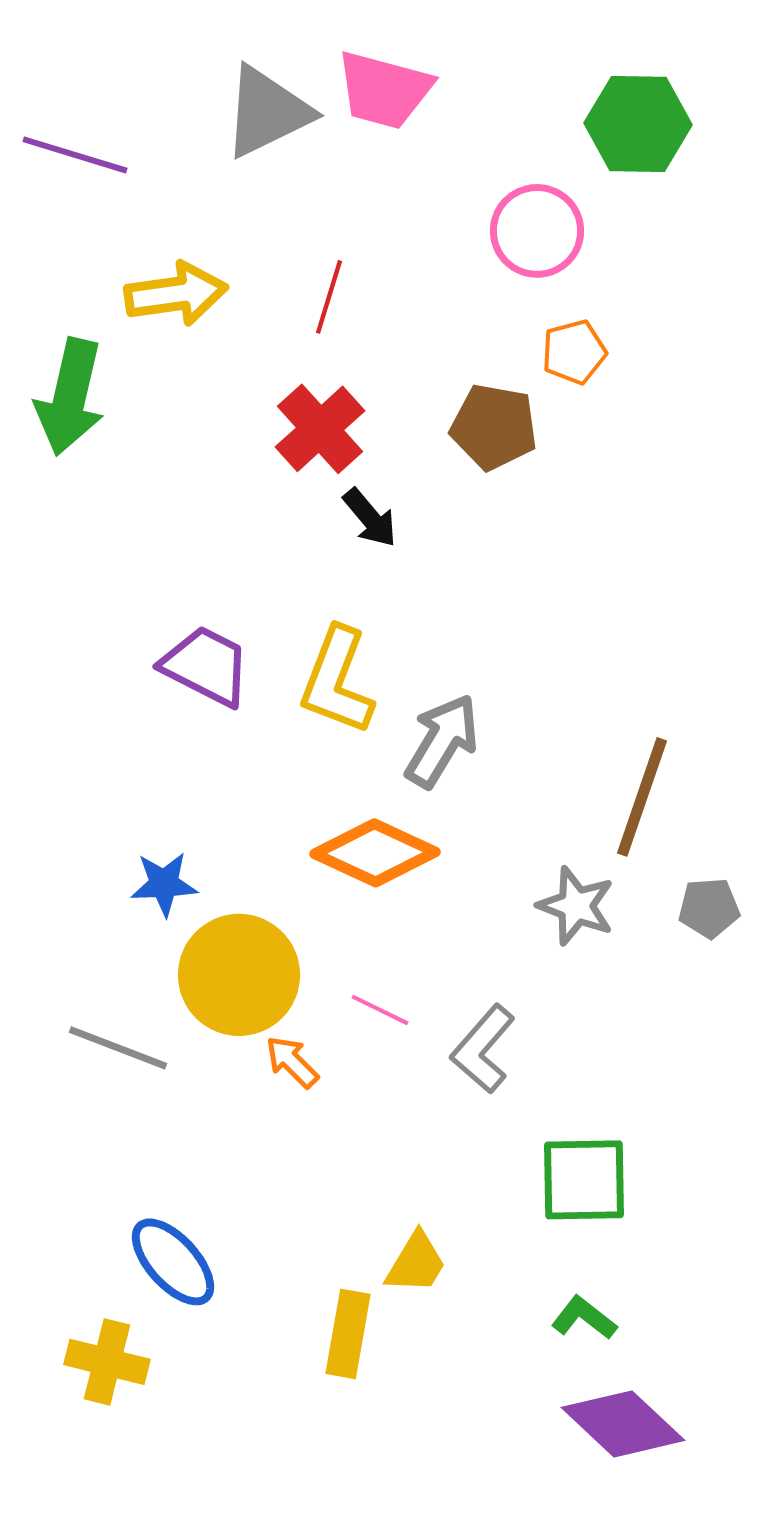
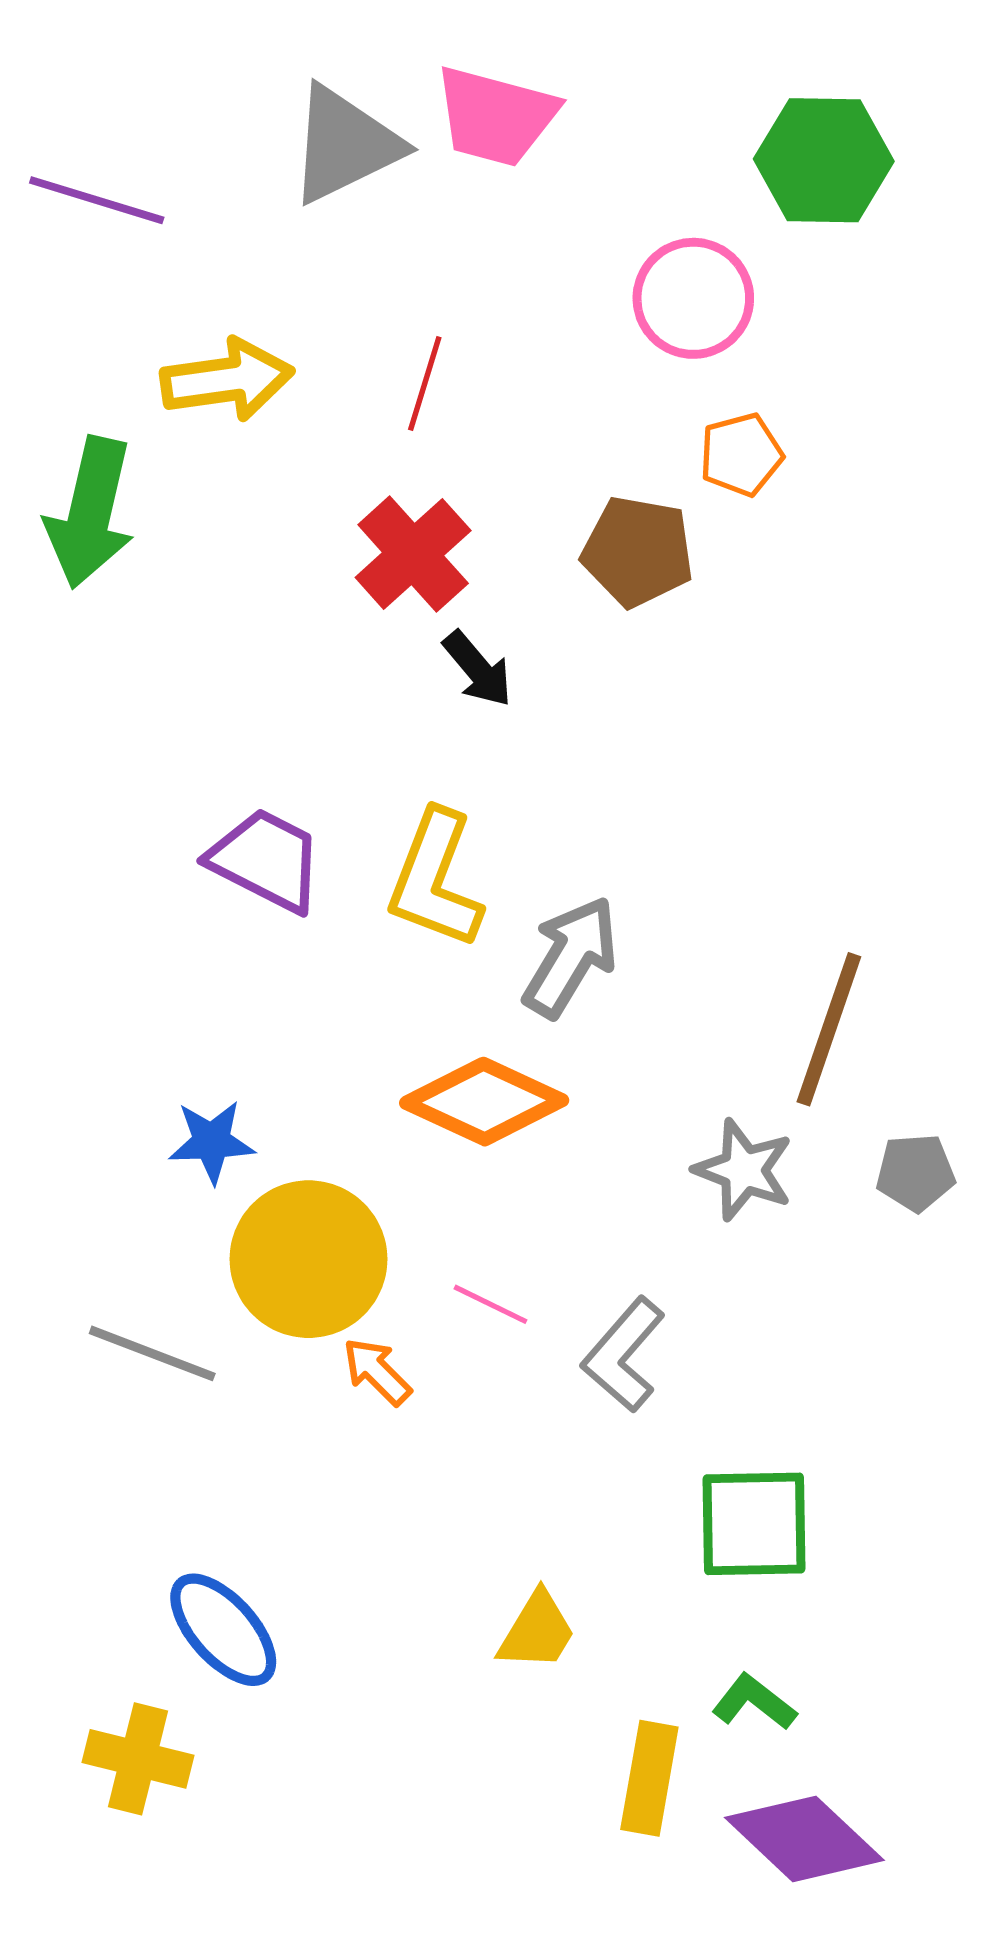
yellow rectangle: (348, 1334) -> (649, 1778), moved

